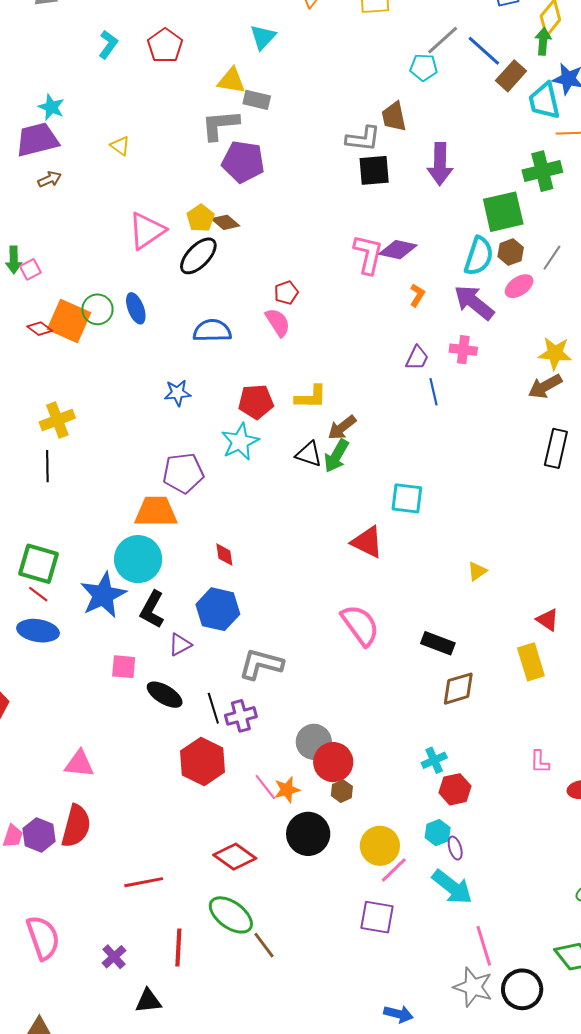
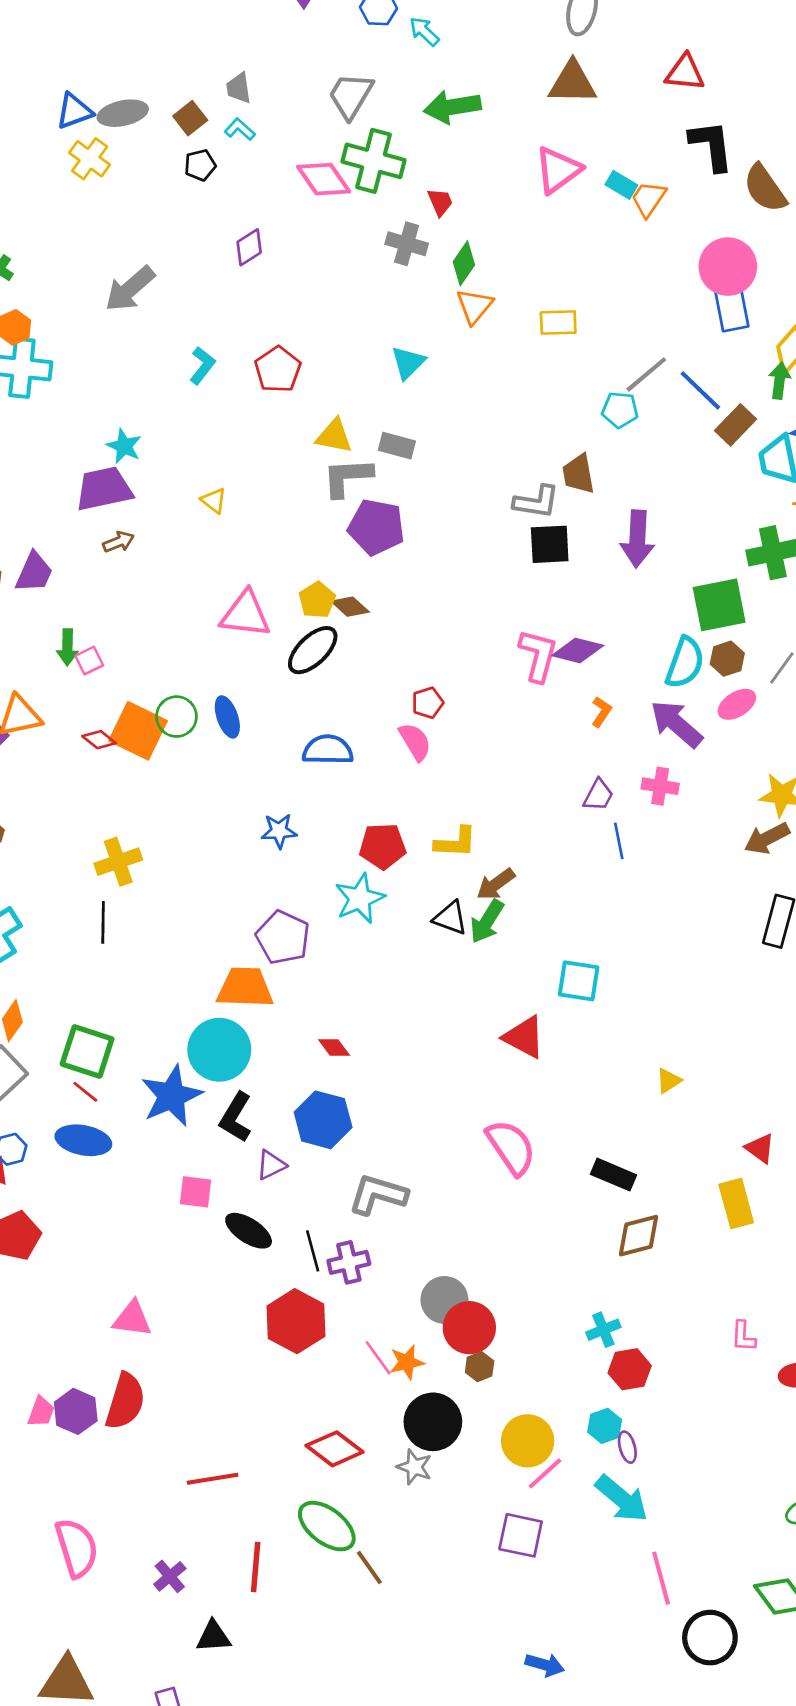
yellow triangle: (231, 81) -> (334, 436), moved
pink triangle: (147, 231) -> (245, 614), turned 39
purple pentagon: (183, 473) -> (283, 937), turned 30
red diamond: (224, 555) -> (334, 1047), turned -30
gray star: (473, 987) -> (414, 1467), moved, size x0.7

